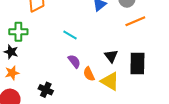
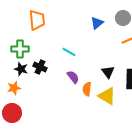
black star: (11, 52) -> (21, 69), moved
orange semicircle: (89, 74) -> (87, 89), turned 32
black cross: (46, 90) -> (40, 67), moved

